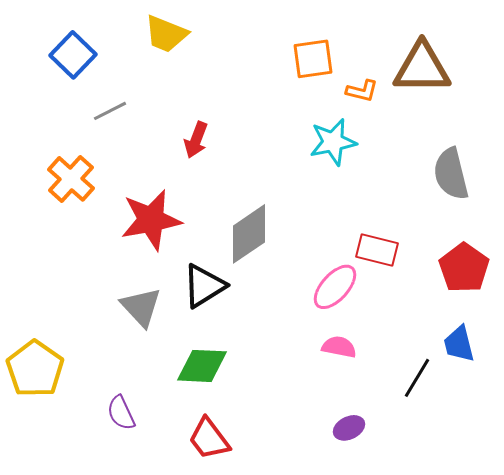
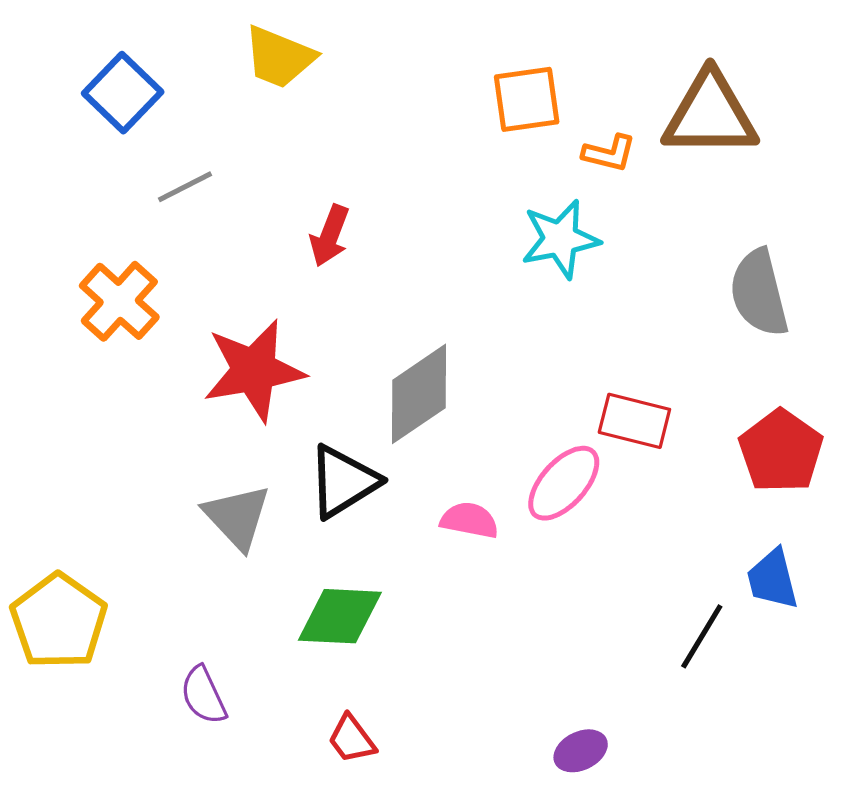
pink semicircle: (339, 347) -> (469, 520), moved
purple ellipse: (349, 428) -> (581, 751), moved
red trapezoid: (209, 439) -> (352, 739), size x0.7

